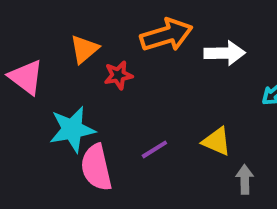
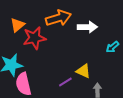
red star: (118, 75) -> (34, 38), size x1.6
purple line: (154, 149) -> (65, 82), moved

